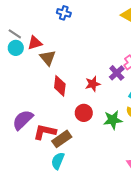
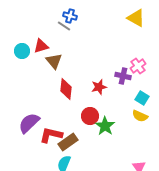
gray line: (15, 34) -> (64, 26), moved
purple cross: (117, 73) -> (123, 76), turned -35
green star: (113, 120) -> (105, 126), moved, turned -30

